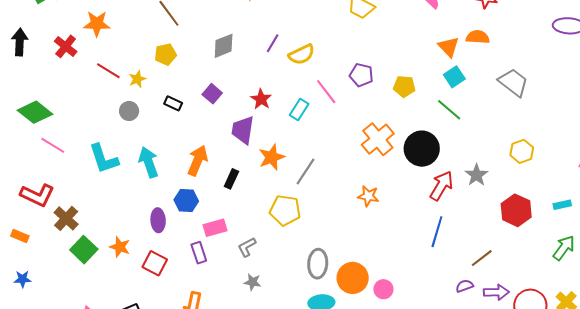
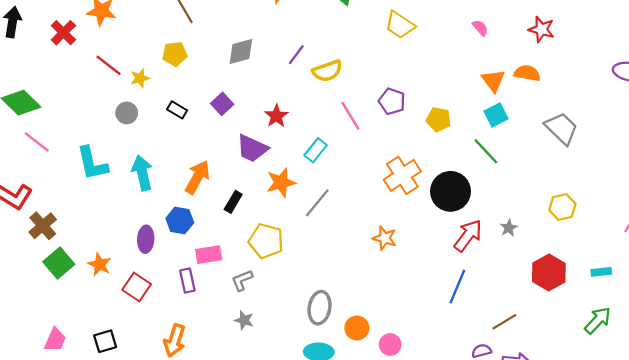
cyan rectangle: (299, 109) -> (316, 150), moved
purple trapezoid: (243, 130) -> (252, 148), turned -80
gray star: (476, 175) -> (509, 228), size x0.7
yellow pentagon: (285, 210) -> (266, 241), moved
orange circle: (353, 278) -> (357, 328), size x0.7

